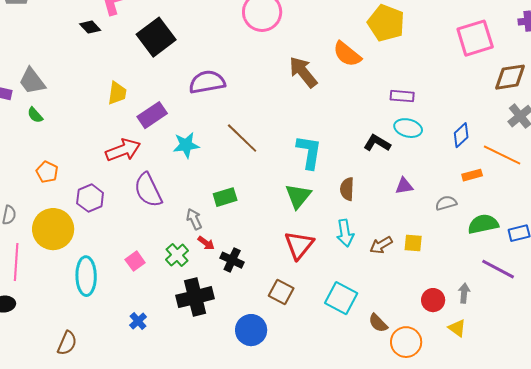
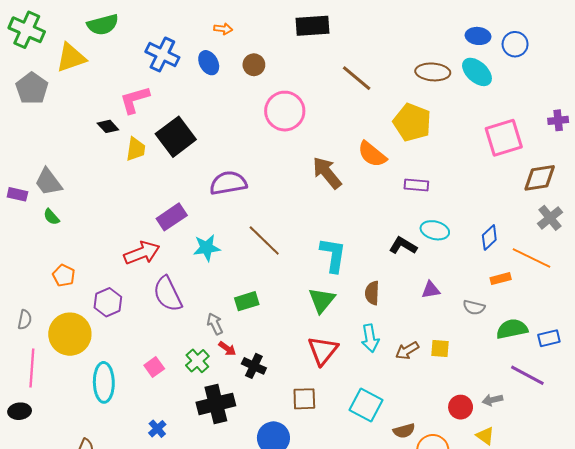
yellow trapezoid: (117, 93) -> (136, 149), moved
purple rectangle: (402, 96) -> (416, 185), moved
gray semicircle: (446, 203) -> (474, 307), turned -150
brown square: (281, 292) -> (304, 399), turned -30
gray arrow: (464, 293) -> (492, 400), turned -108
brown semicircle: (378, 323) -> (404, 431), turned -60

